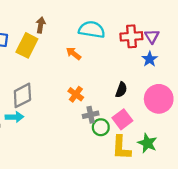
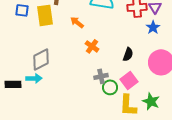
yellow rectangle: (27, 45) -> (45, 15), turned -35
orange arrow: (74, 53) -> (77, 22), moved
orange cross: (76, 94) -> (92, 46), moved

